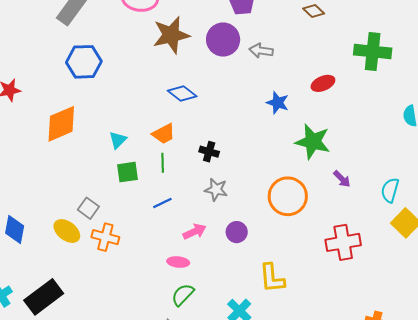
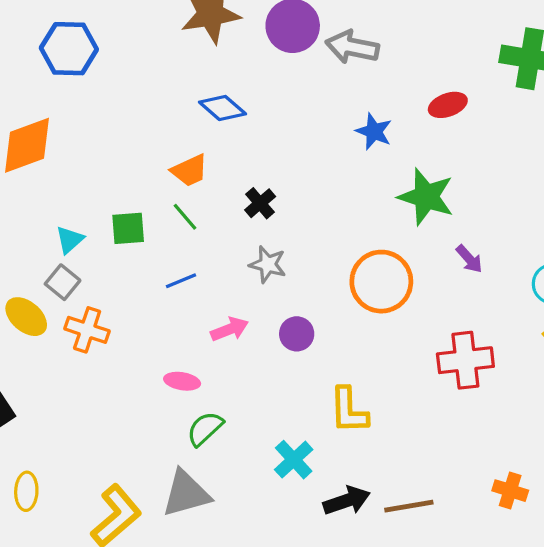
gray arrow: (261, 51) -> (352, 47), size x1.4
cyan triangle: (118, 140) -> (70, 240), moved
black cross: (209, 152) -> (260, 203), turned 30
green line: (163, 163) -> (185, 217), turned -42
pink ellipse: (178, 262) -> (182, 381), moved

